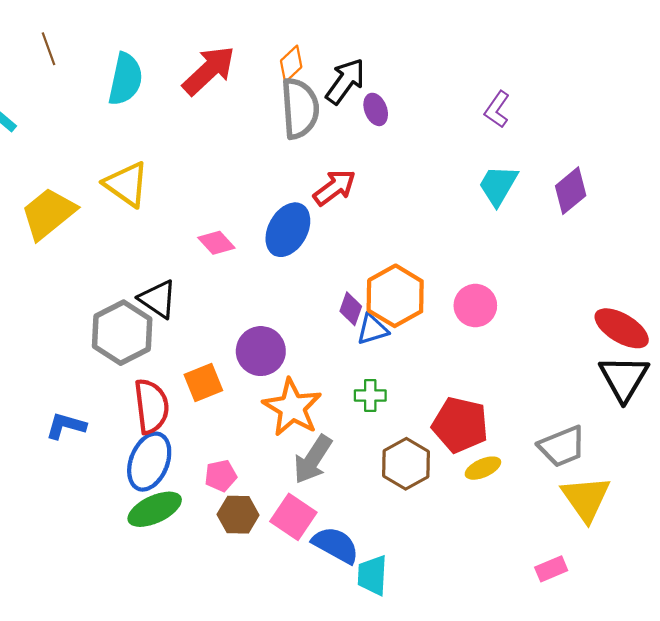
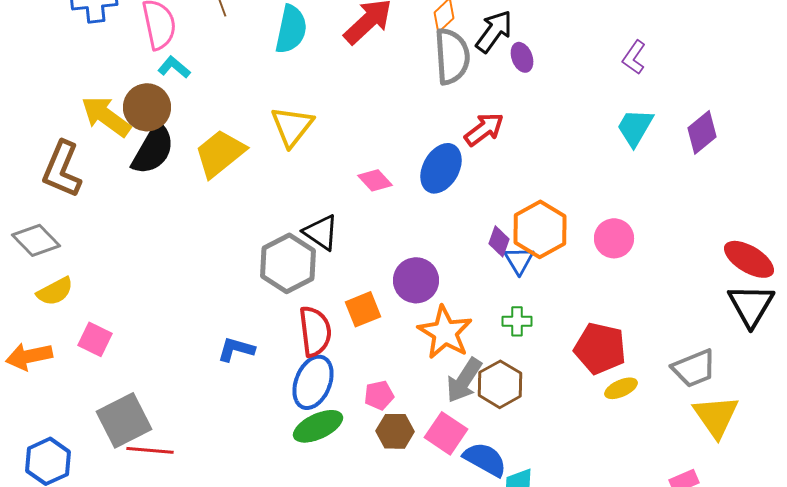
yellow triangle: (126, 184) -> (292, 126), turned 33
blue triangle: (372, 329) -> (519, 260), turned -44
brown hexagon: (406, 464) -> (500, 384), moved

